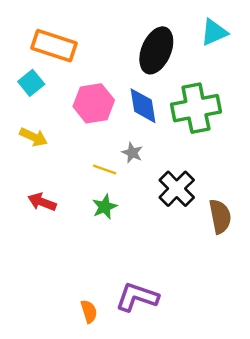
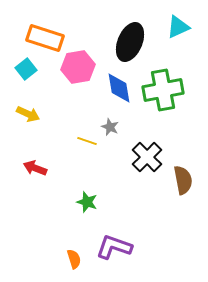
pink hexagon: (94, 103) -> (78, 67), moved
green star: (105, 207) -> (87, 202), moved, turned -30

